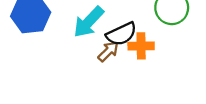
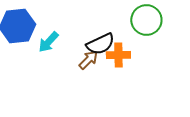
cyan arrow: (89, 22) -> (48, 42), moved, size x0.7

